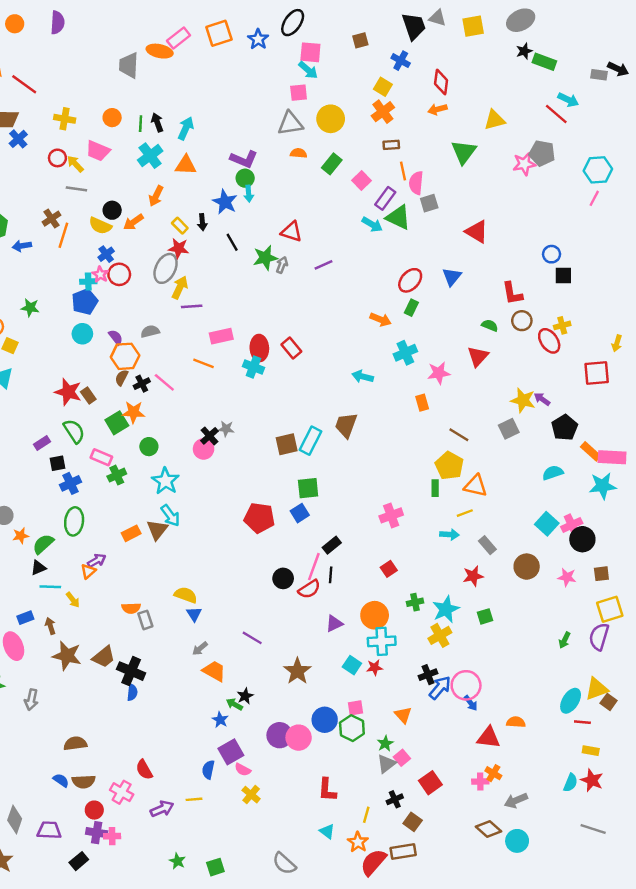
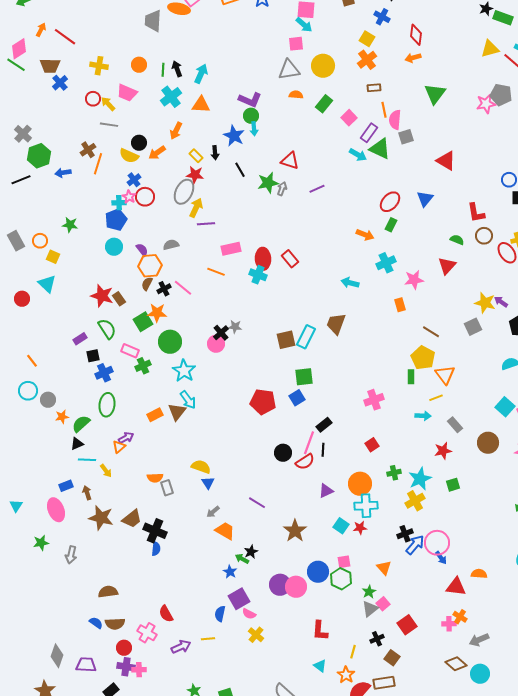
yellow triangle: (495, 120) -> (490, 49), moved
green circle: (149, 447) -> (170, 342), size x1.5
orange triangle: (476, 486) -> (445, 375), turned 40

